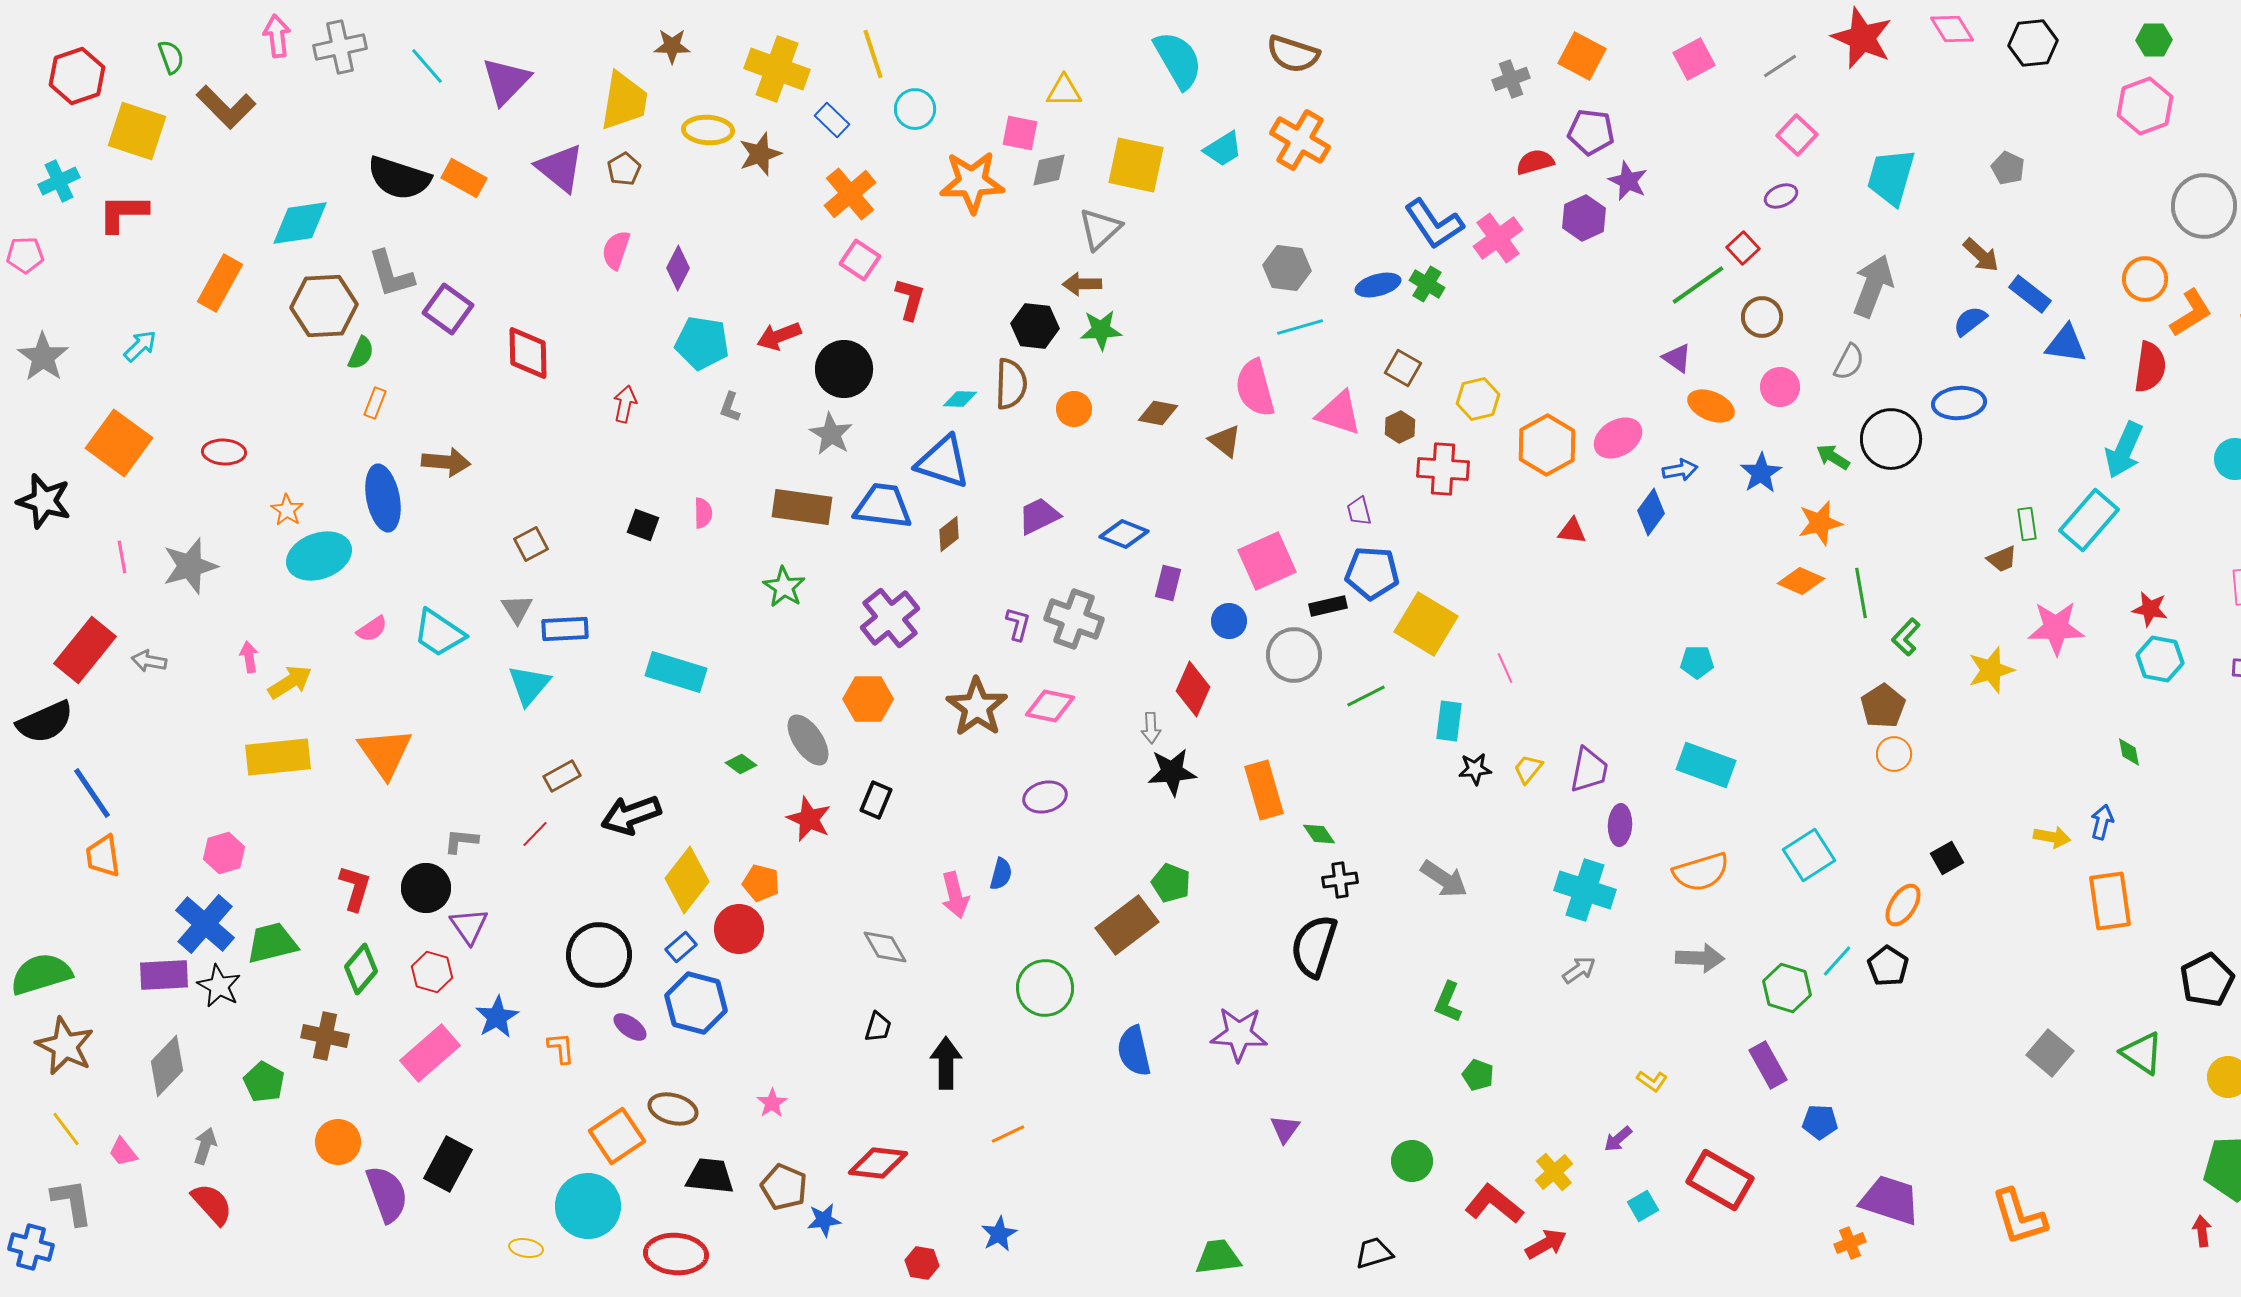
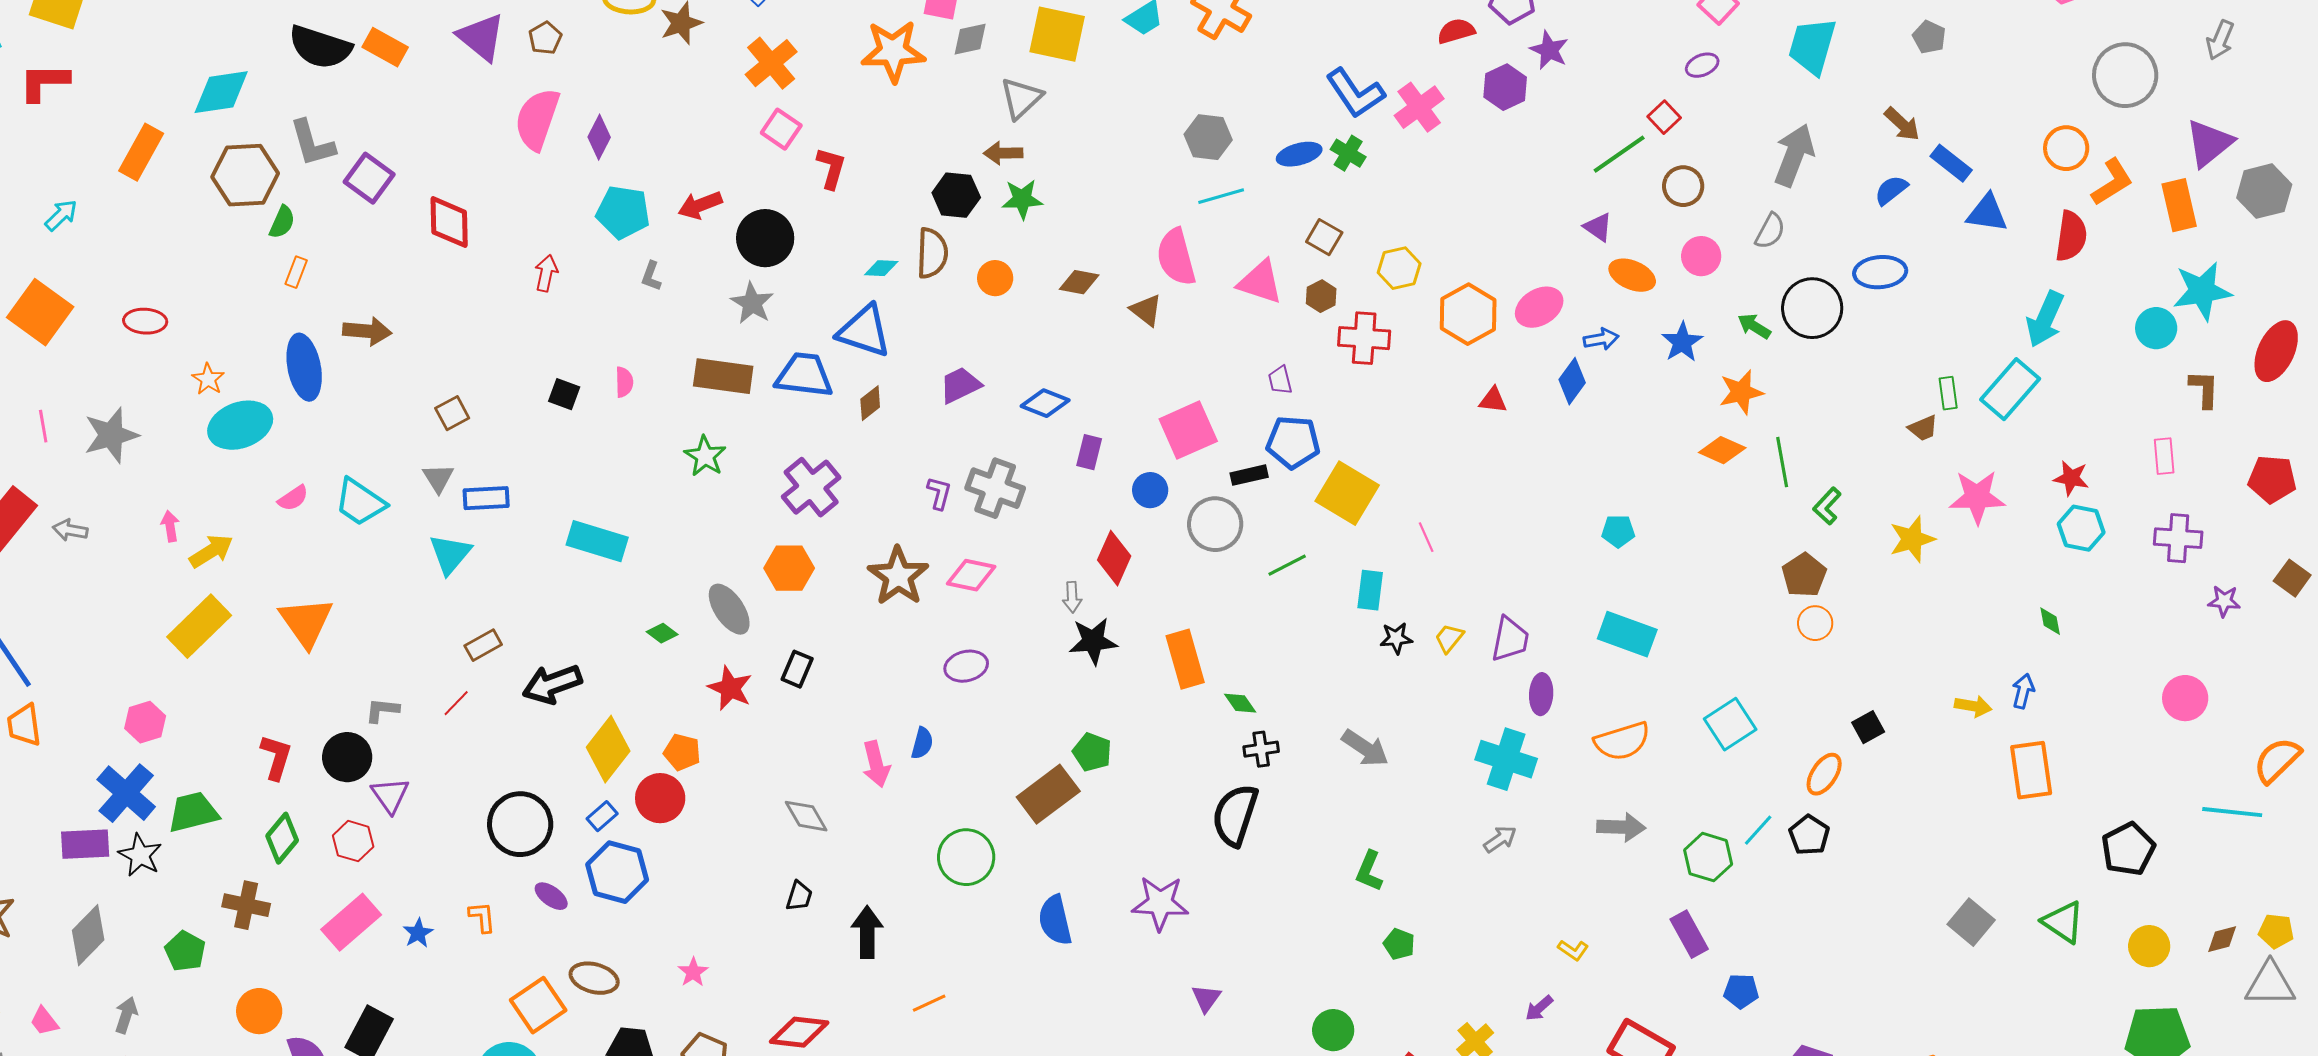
pink semicircle: (616, 250) -> (537, 119), size x1.6
yellow rectangle: (278, 757) -> (199, 626), turned -38
blue star: (497, 1017) -> (418, 933), moved, size x0.7

